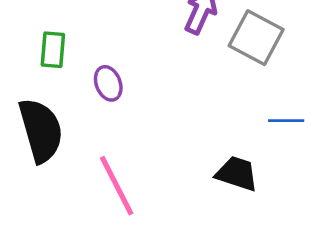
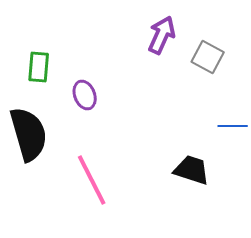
gray square: (256, 38) -> (208, 57), size x0.7

